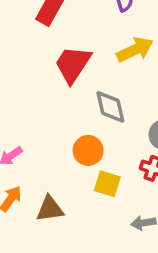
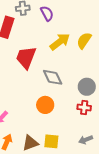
yellow square: (107, 184) -> (51, 141), moved

